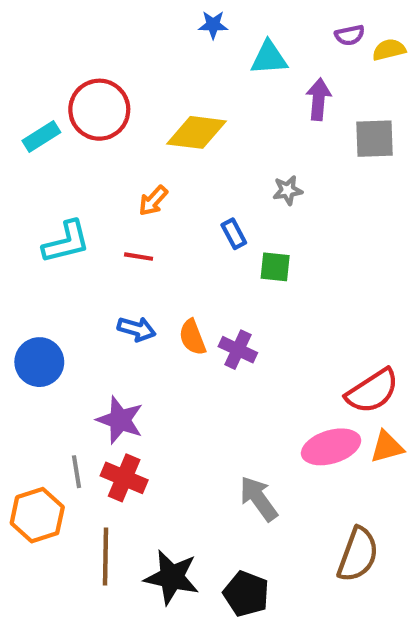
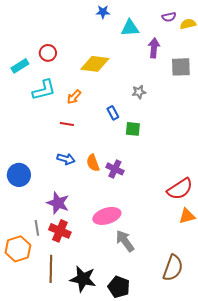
red circle: (99, 110) -> (48, 53), size x0.6
cyan L-shape: (66, 242) -> (44, 90), moved
pink ellipse: (331, 447) -> (107, 216), moved

